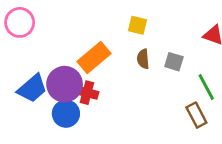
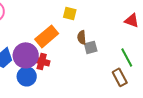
yellow square: (137, 25) -> (70, 13), moved
gray square: (174, 62) -> (91, 47), moved, turned -32

